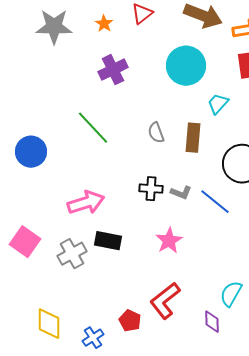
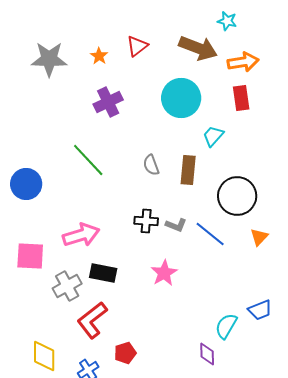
pink square: (25, 242) -> (30, 256), moved, turned -32
red L-shape: (165, 301) -> (92, 320), moved
red pentagon: (130, 321) -> (125, 353), turned 30

